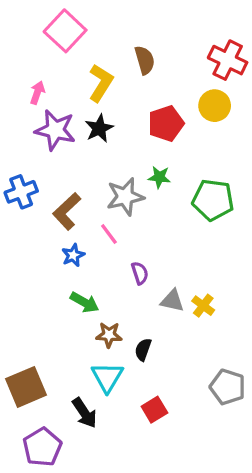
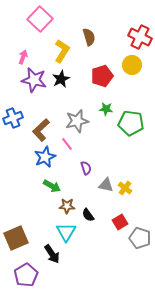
green star: (159, 177) -> (106, 109), moved
blue star: (73, 255) -> (45, 157), size x1.5
black semicircle: (143, 350) -> (88, 215), turned -56
red square: (154, 410) -> (120, 222), moved

